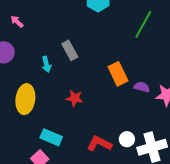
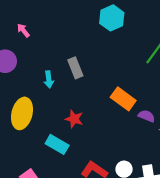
orange rectangle: (118, 74) -> (123, 99), turned -35
cyan rectangle: (51, 137) -> (57, 144), moved

